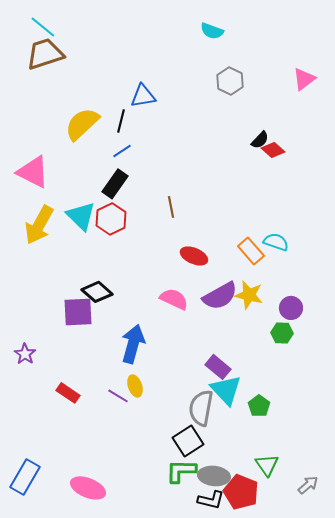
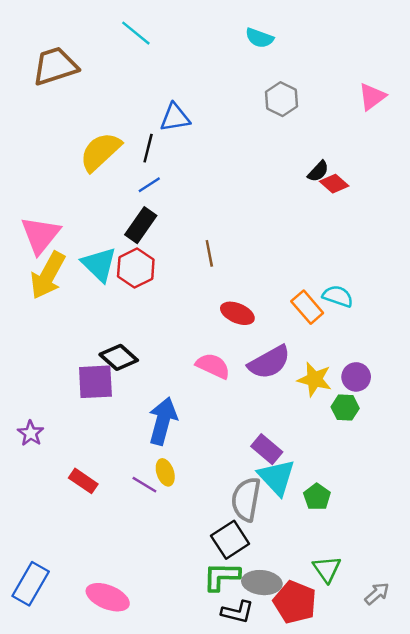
cyan line: (43, 27) -> (136, 33), moved
pink triangle: (33, 172) -> (40, 235), moved, turned 42
yellow star: (249, 295) -> (315, 379), moved
black L-shape: (211, 500) -> (237, 612), moved

